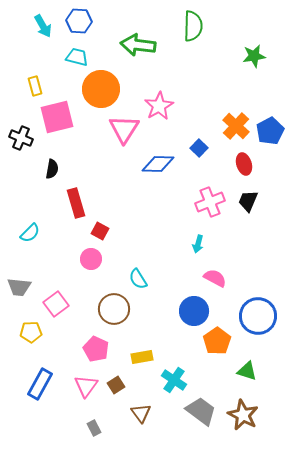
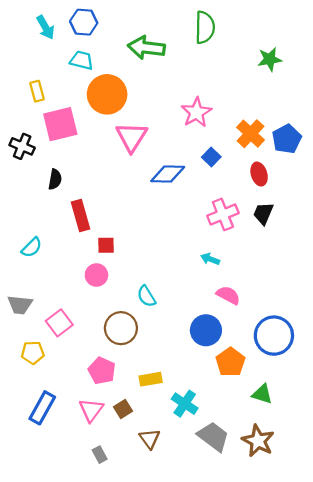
pink star: (159, 106) -> (196, 112), moved
red square: (100, 231) -> (106, 245), turned -30
cyan arrow: (198, 244) -> (210, 259), turned 96

